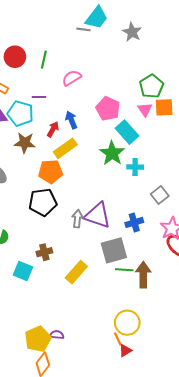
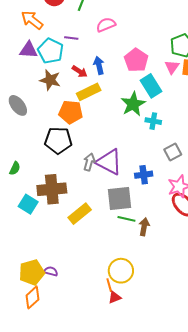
red arrow: (53, 129) -> (80, 71), turned 84
brown cross: (44, 252) -> (52, 189), size x1.8
brown arrow: (143, 275) -> (144, 227), size x0.7

